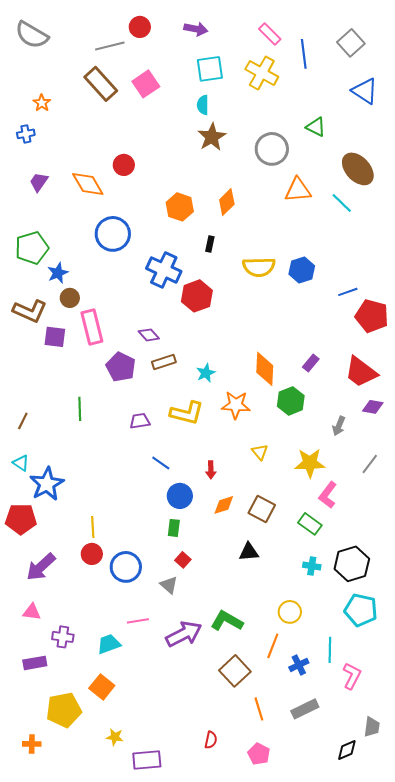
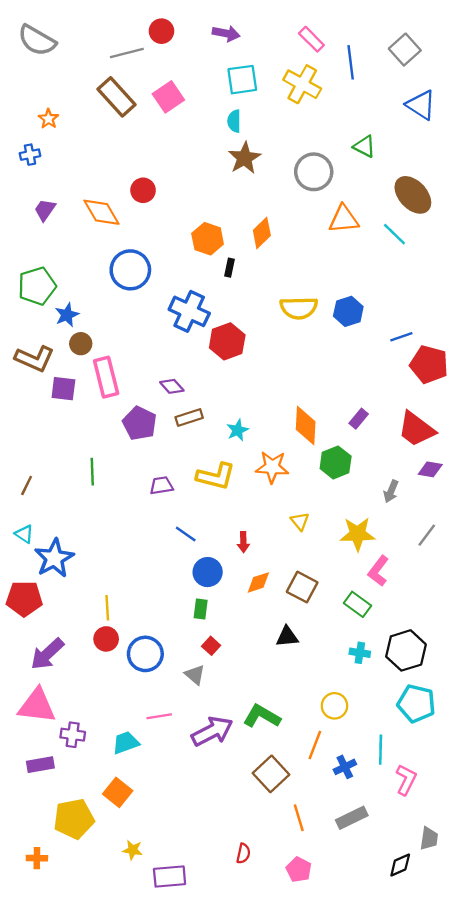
black rectangle: (210, 244) -> (230, 268), moved
pink triangle: (32, 612) -> (37, 706), size x1.8

